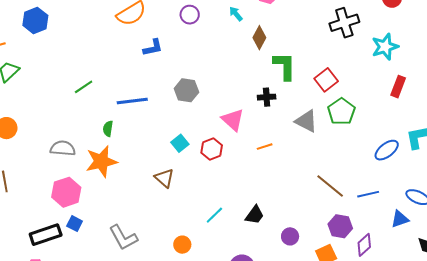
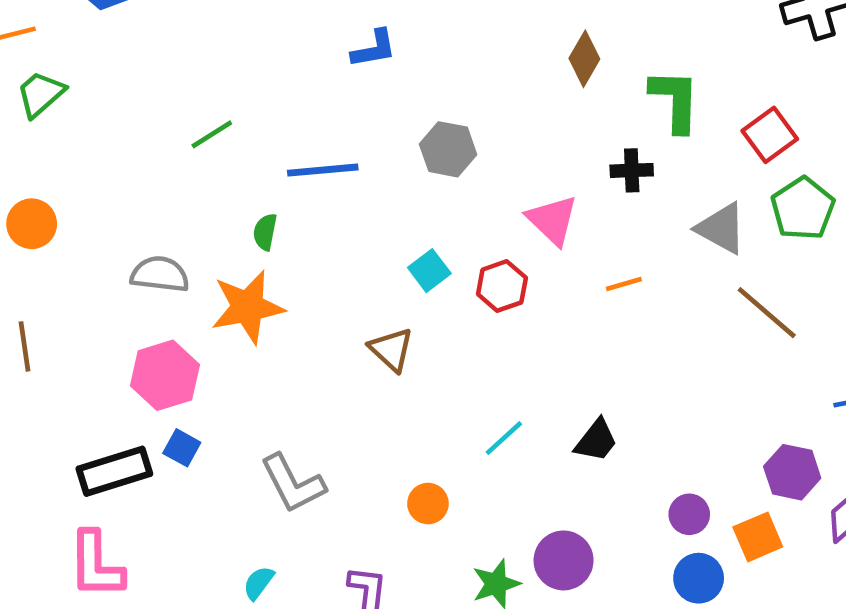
brown diamond: (259, 38) -> (584, 59), moved
brown line: (330, 186) -> (767, 313), moved
purple circle: (290, 236) -> (689, 514), moved

